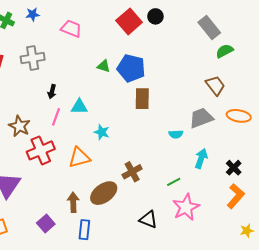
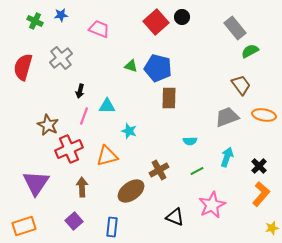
gray cross: (33, 58) -> (61, 58), turned -30
cyan semicircle: (176, 134) -> (190, 141), moved
green line: (174, 182) -> (197, 171), moved
brown arrow: (73, 202) -> (82, 187), moved

